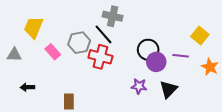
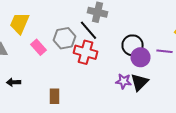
black triangle: (168, 89) -> (140, 82), moved

